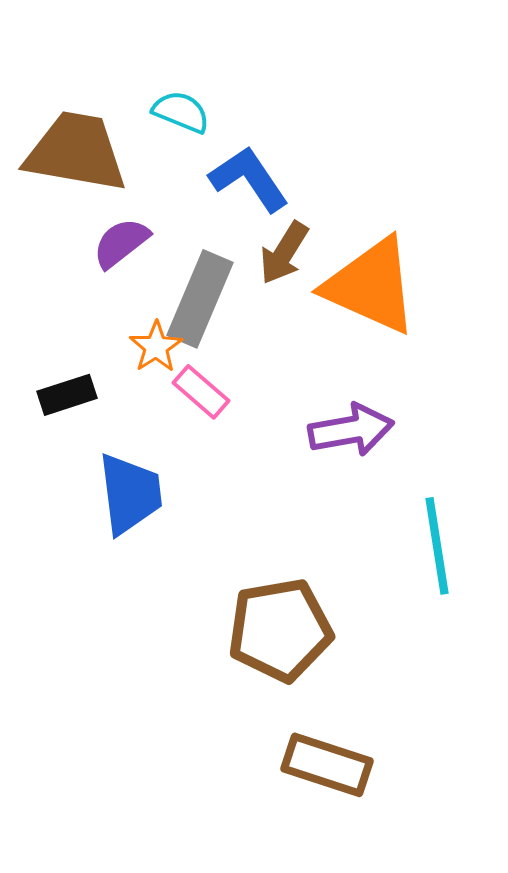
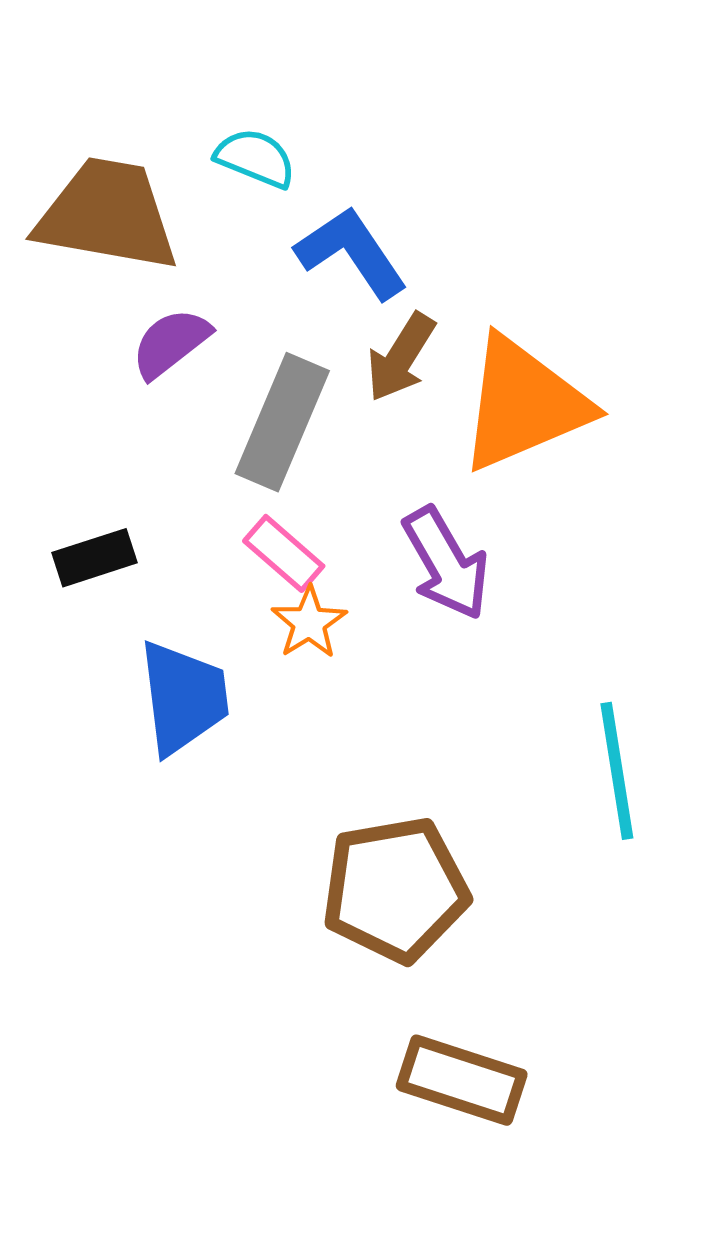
orange triangle: (371, 286) -> (524, 404), turned -47
orange star: (156, 347) -> (309, 623), moved
purple arrow: (351, 430) -> (446, 563), moved, turned 70

